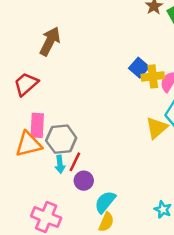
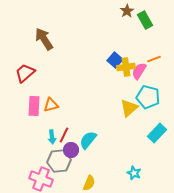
brown arrow: (50, 41) -> (44, 39), turned -60
gray hexagon: (61, 139) -> (59, 161), moved
orange triangle: (29, 144) -> (51, 105), moved, size x0.7
cyan semicircle: (105, 202) -> (88, 140), moved

